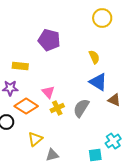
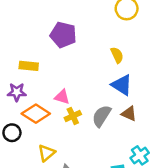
pink triangle: (48, 92) -> (62, 97), turned -32
brown triangle: (114, 100) -> (129, 114), moved

